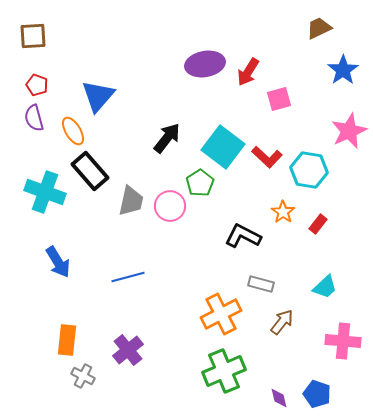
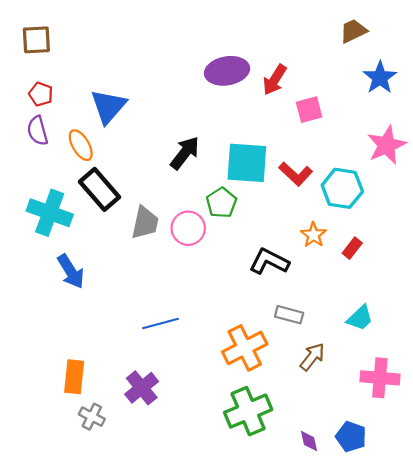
cyan square: (223, 147) -> (247, 163), turned -33
blue arrow: (58, 262) -> (71, 271), moved
blue line: (128, 277) -> (161, 324), moved

